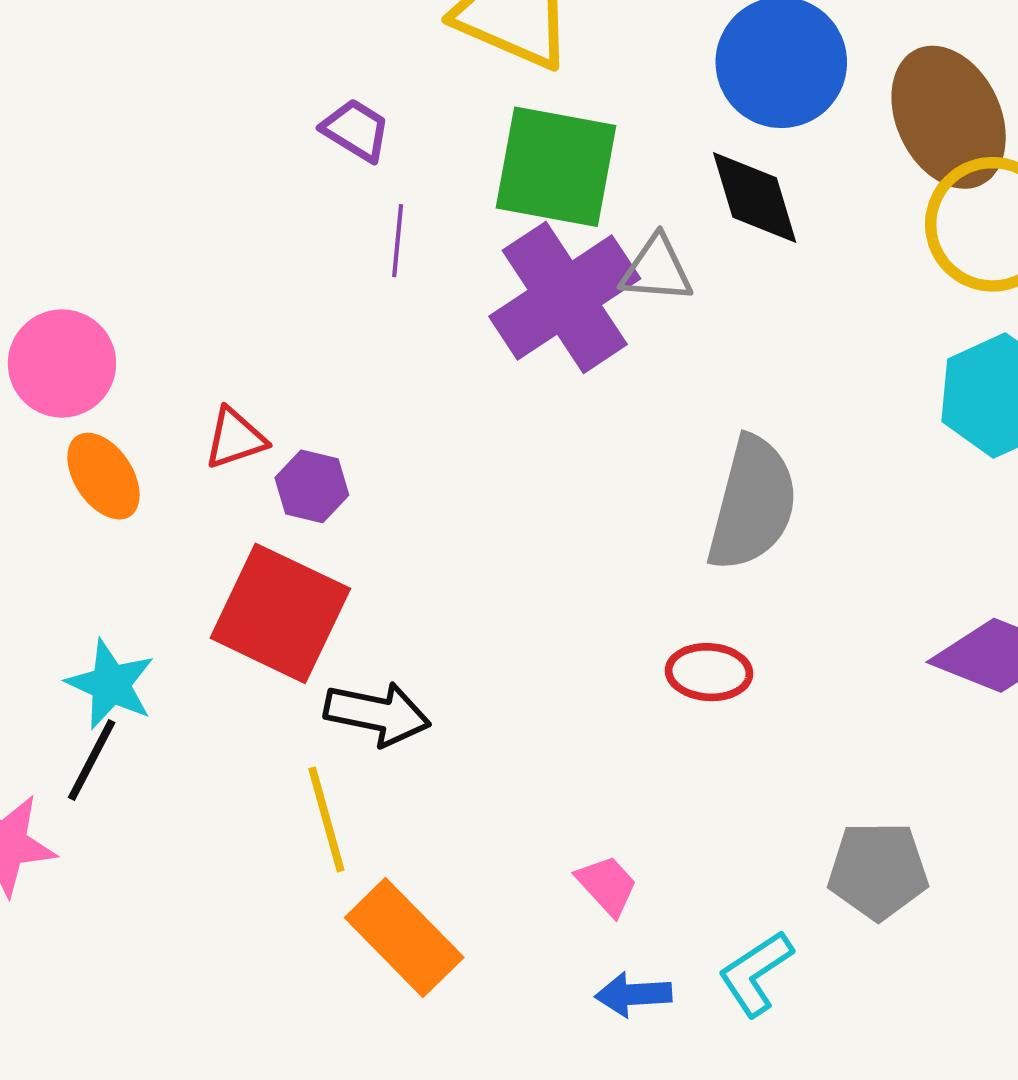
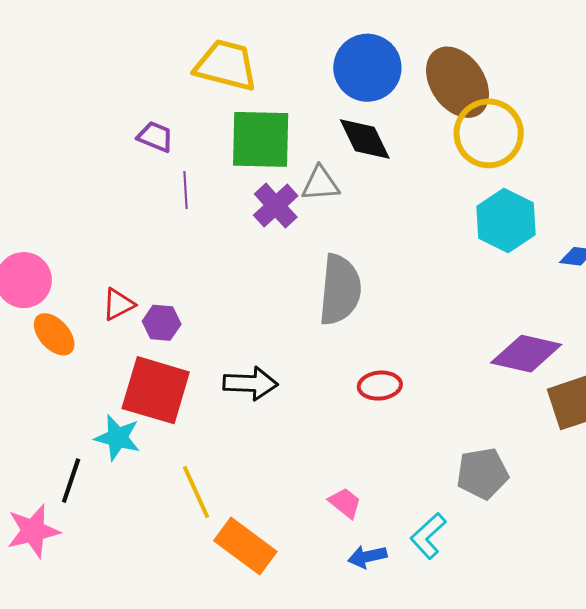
purple cross: (565, 297) -> (276, 206), size x0.6
gray semicircle: (752, 504) -> (340, 290), moved
cyan star: (111, 684) -> (118, 438), moved
black arrow: (377, 714) -> (250, 383), moved

